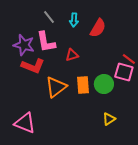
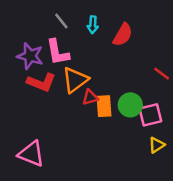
red triangle: (72, 55) -> (90, 97), moved
pink square: (124, 72) -> (150, 115), moved, turned -30
orange triangle: (56, 87) -> (75, 80), moved
yellow triangle: (109, 119) -> (157, 145), moved

